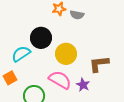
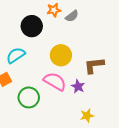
gray semicircle: (77, 15) -> (72, 16), turned -48
black circle: (41, 38) -> (32, 26), moved

